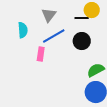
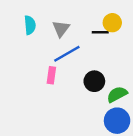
cyan semicircle: (23, 30) -> (30, 25), moved
black circle: (82, 41) -> (94, 81), moved

